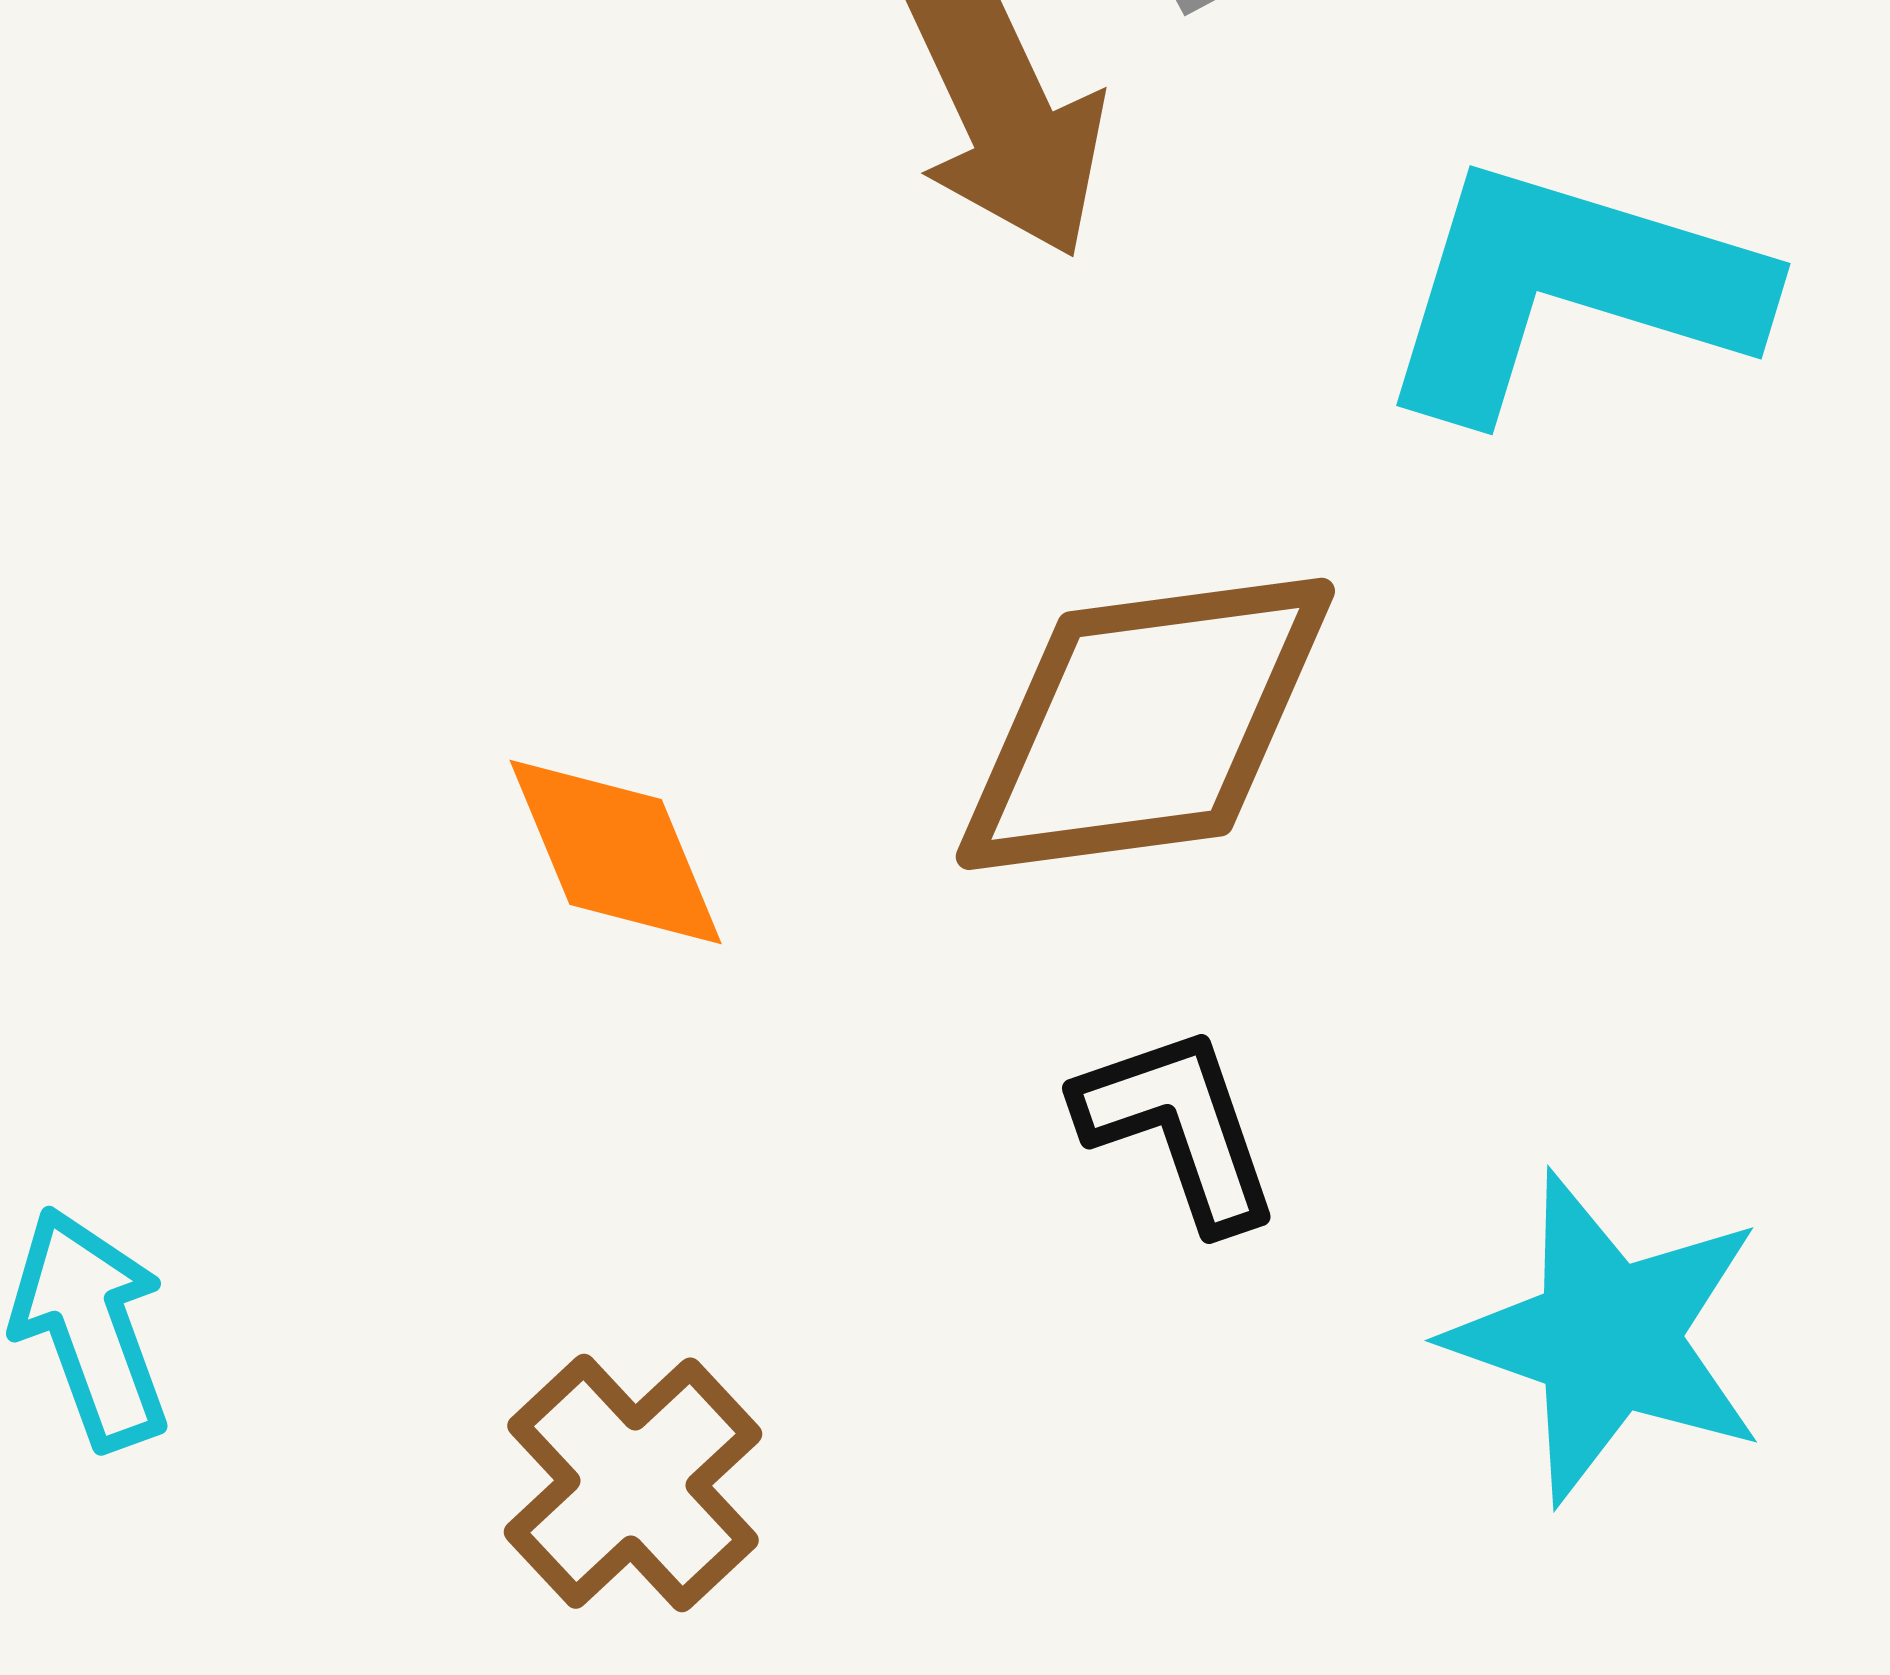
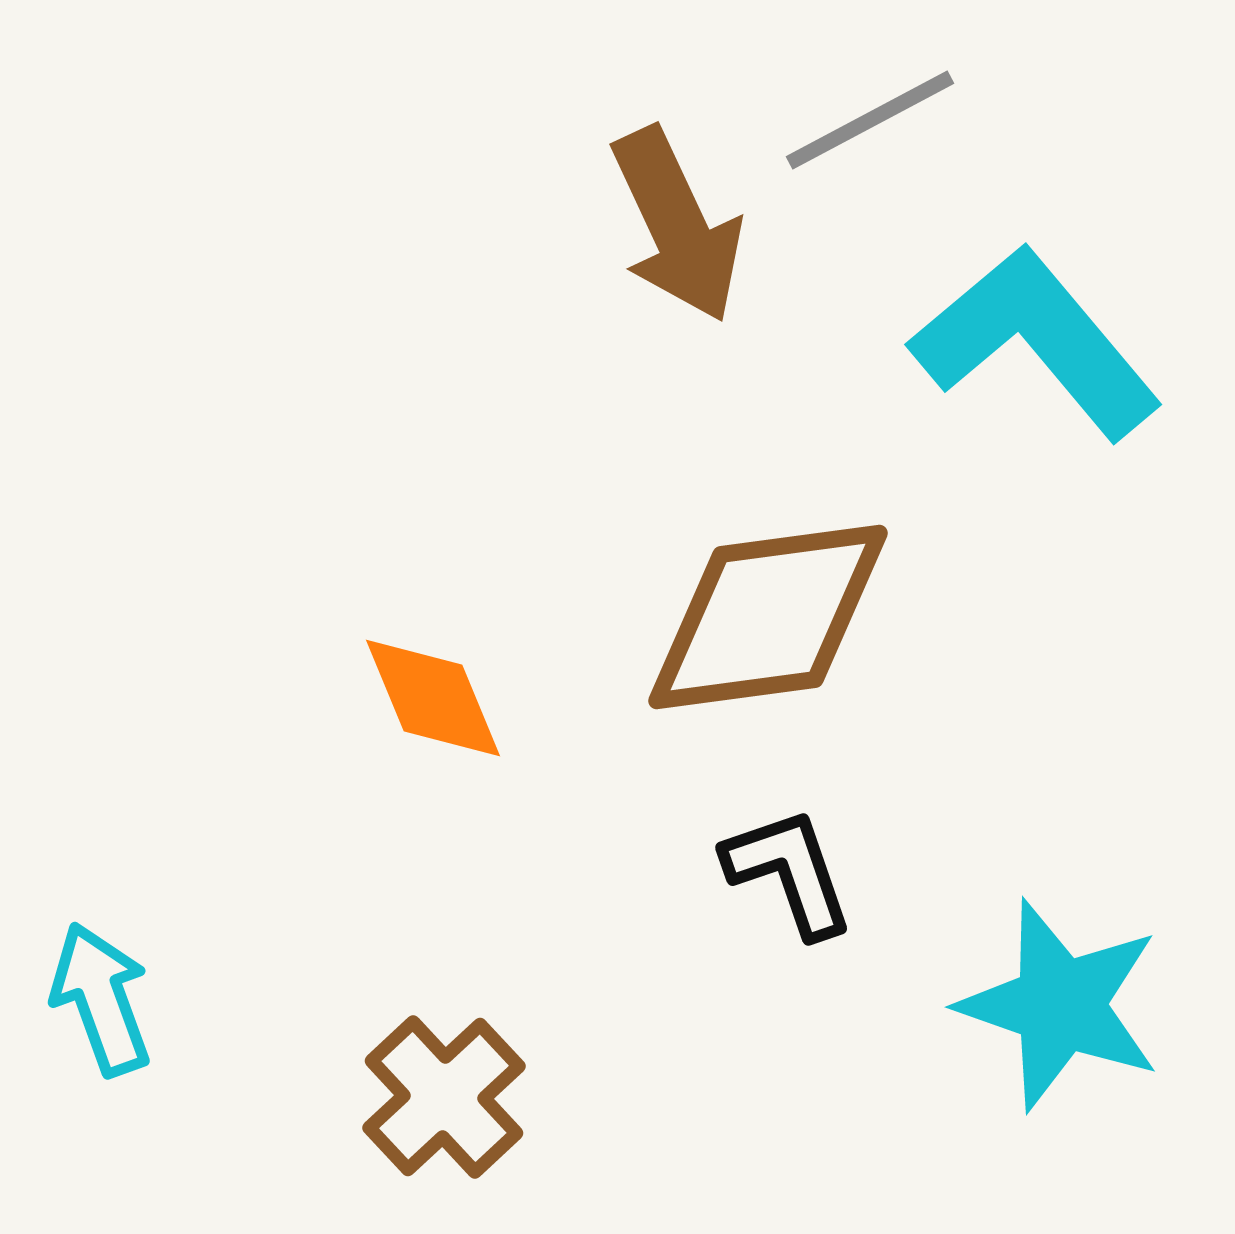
cyan L-shape: (1569, 289) -> (1036, 342), turned 33

